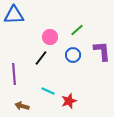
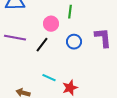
green line: (77, 30) -> (70, 12), moved, turned -40
purple line: (14, 74) -> (15, 38), moved, turned -75

